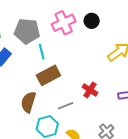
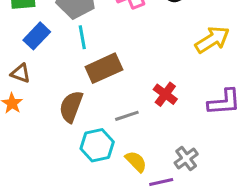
cyan line: (42, 52) -> (82, 37), moved

